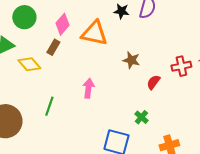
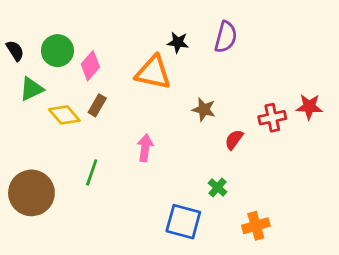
black star: (121, 11) -> (178, 42), moved
pink diamond: (62, 24) -> (90, 66), moved
brown rectangle: (53, 47) -> (97, 105), moved

